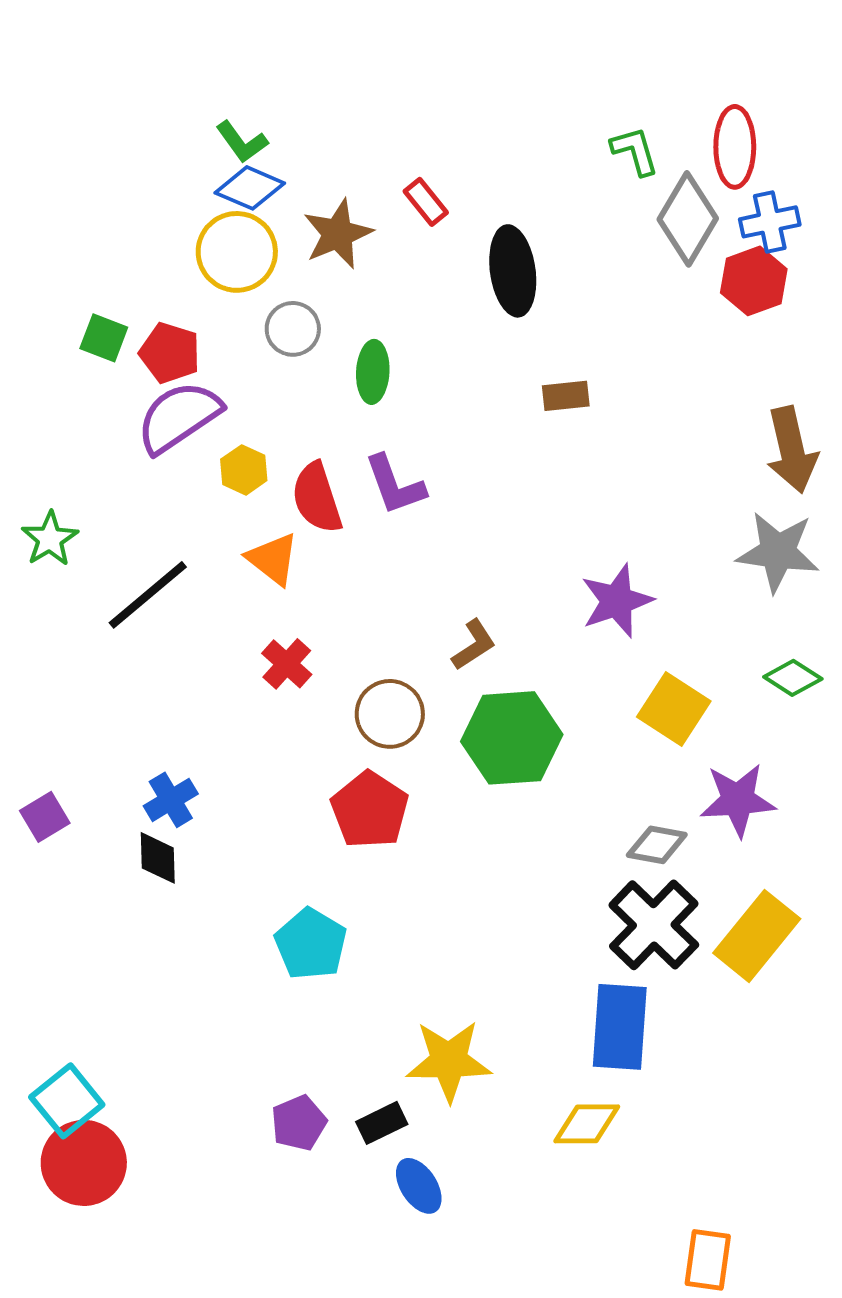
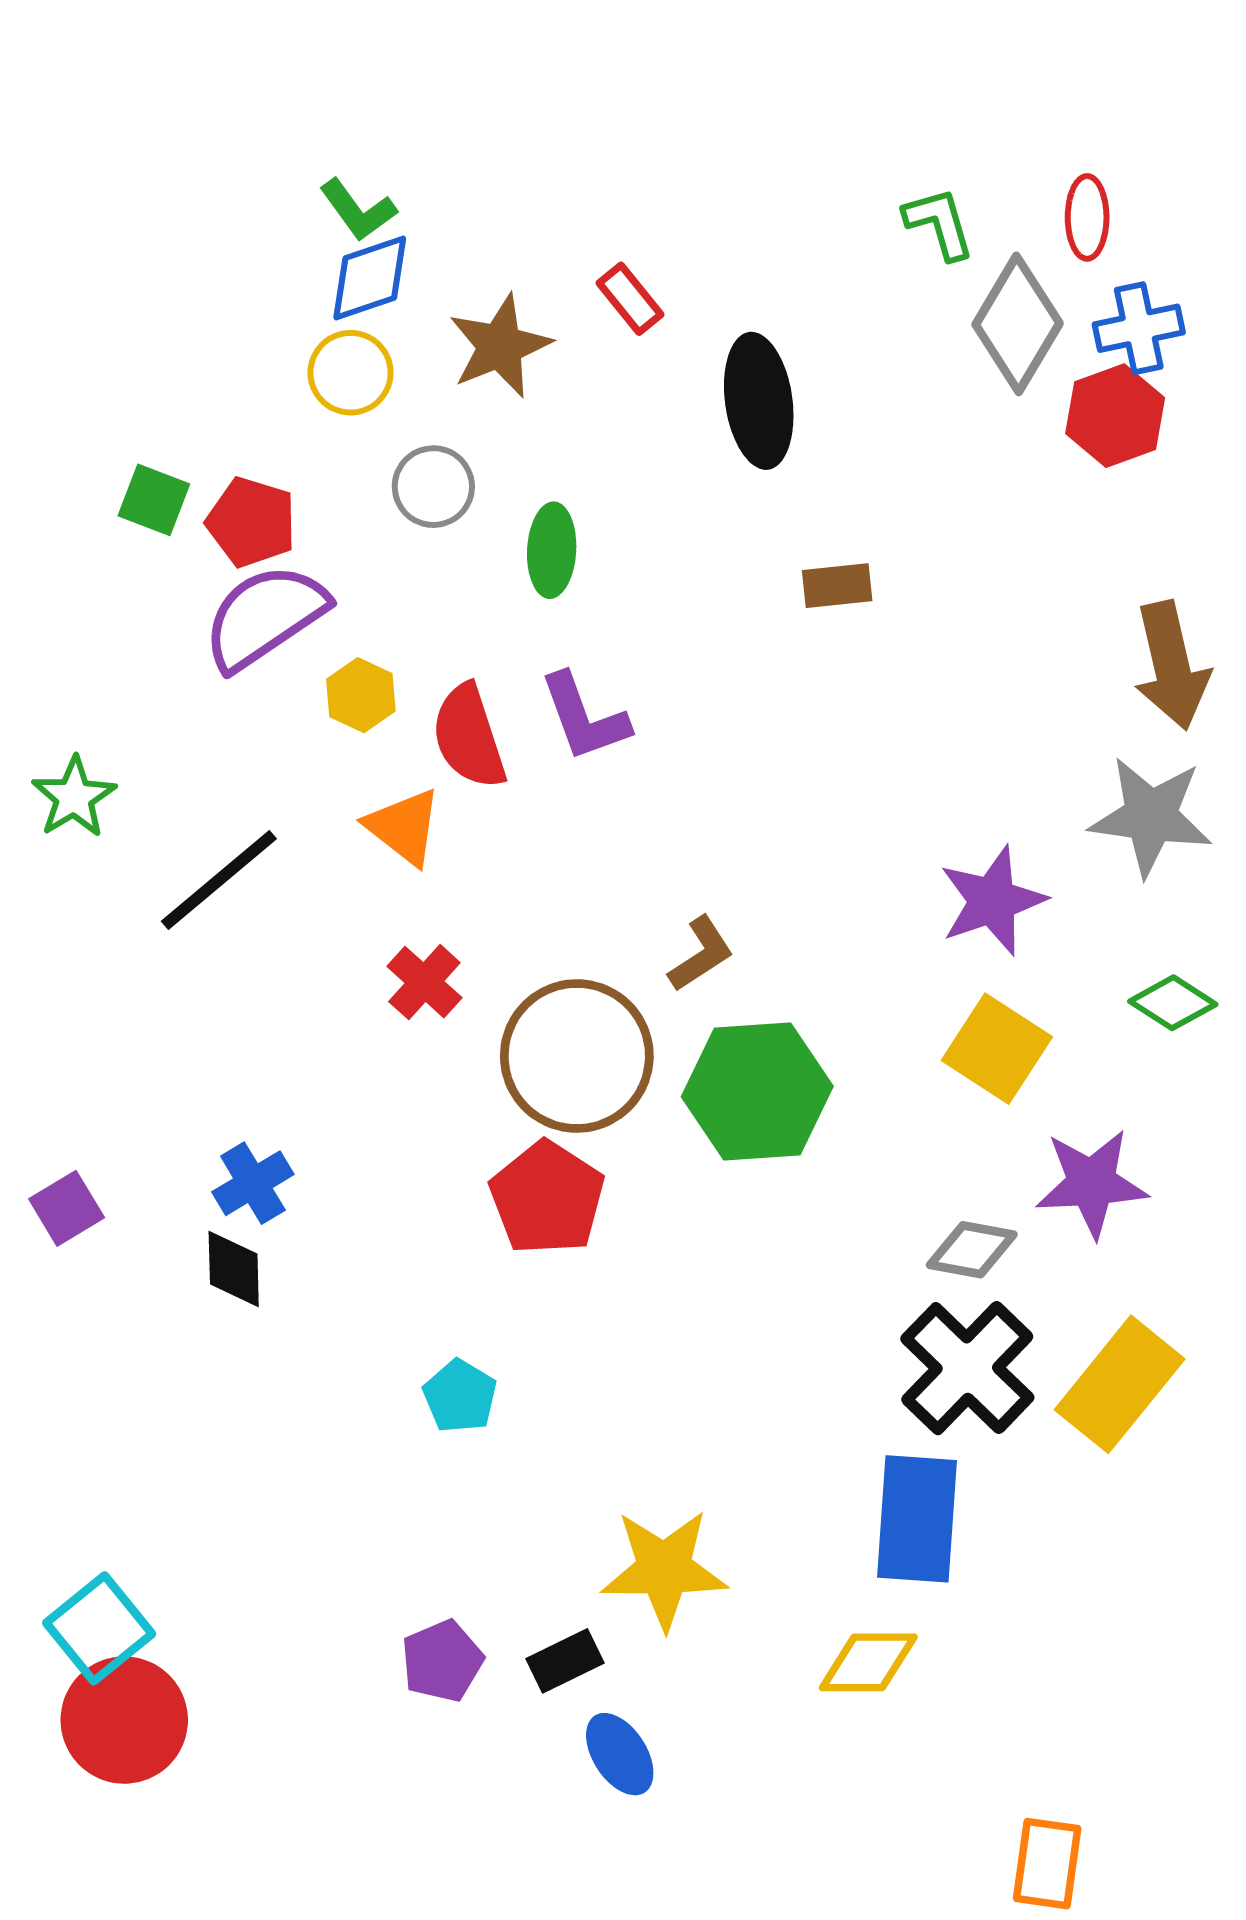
red ellipse: (735, 147) -> (1087, 217), size x0.7
blue diamond: (250, 188) -> (370, 278), turned -42
yellow circle: (237, 252) -> (351, 373), size x0.7
purple star: (617, 601) -> (992, 901), moved
brown circle: (390, 714) -> (577, 1056), size x1.5
cyan pentagon: (311, 944) -> (460, 1396), size x0.7

